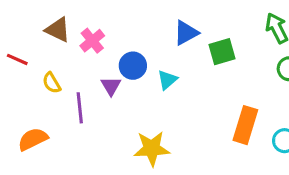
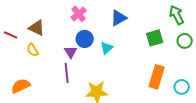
brown triangle: (58, 30) -> (37, 28), moved
pink cross: (92, 41) -> (79, 14), moved
green square: (222, 52) -> (155, 38), moved
purple line: (80, 108) -> (67, 73), moved

